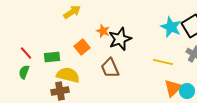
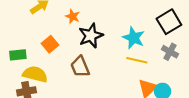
cyan star: (171, 27) -> (134, 38), moved
orange star: (103, 31) -> (73, 16), moved

